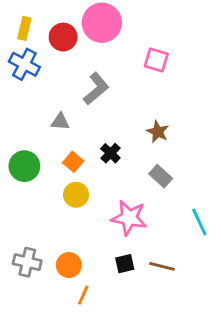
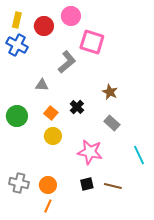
pink circle: (102, 23) -> (71, 16), size x0.7
pink square: (156, 60) -> (92, 42), moved, size x1.4
orange line: (83, 295) -> (48, 206), moved

